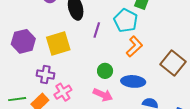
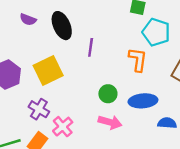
cyan pentagon: (126, 21) -> (156, 32), moved
orange L-shape: (134, 46) -> (138, 60), turned -30
purple cross: (45, 74) -> (39, 109), turned 30

